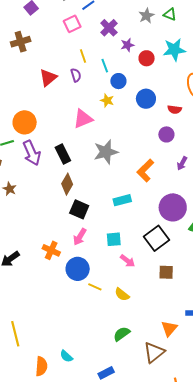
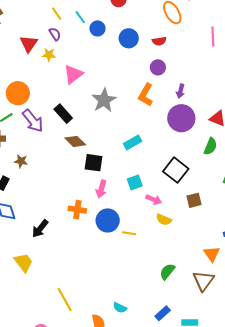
yellow star: (107, 100) -> (49, 55), moved
orange L-shape: (145, 171) -> (146, 95), moved
brown diamond: (67, 184) -> (75, 141), turned -60
purple circle: (173, 207) -> (181, 118), moved
yellow semicircle: (122, 294) -> (164, 220), moved

